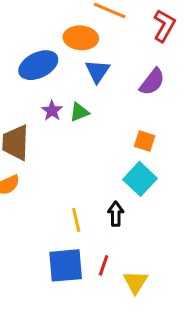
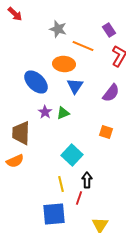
blue ellipse: (38, 65) -> (36, 82), turned 70
cyan square: (140, 179) -> (72, 155), moved
red line: (104, 265) -> (79, 198), moved

